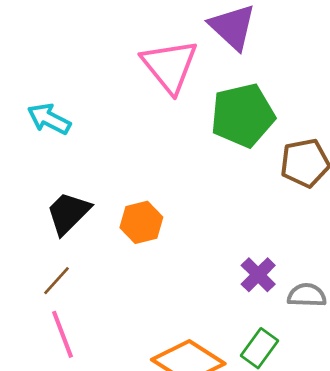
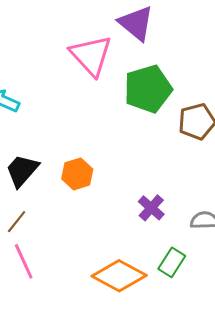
purple cross: (258, 275) -> (151, 208), moved

